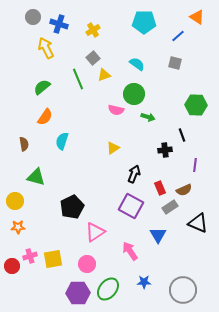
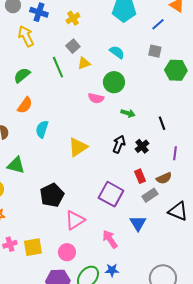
green hexagon: (196, 105) -> (176, 70), moved
green arrow: (148, 117) -> (128, 113), moved
yellow triangle: (113, 148) -> (78, 147), moved, size x1.5
black cross: (165, 150) -> (142, 146), moved, turned -32
black arrow: (134, 174) -> (119, 144), moved
blue star: (144, 282) -> (112, 270), moved

